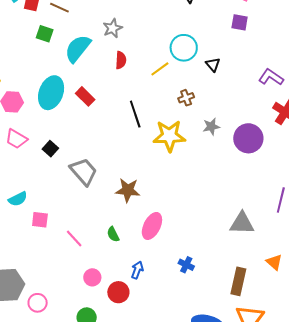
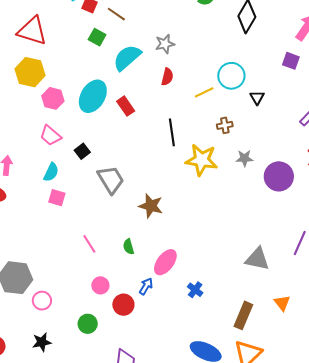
cyan semicircle: (18, 199) -> (51, 172), moved, turned -48
pink square: (40, 220) -> (57, 198), moved
pink ellipse: (152, 226) -> (165, 262), moved

